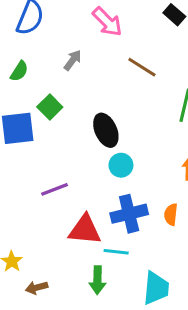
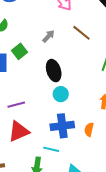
gray arrow: (73, 60) -> (49, 36), moved
red triangle: (85, 230) -> (19, 131), moved, turned -35

